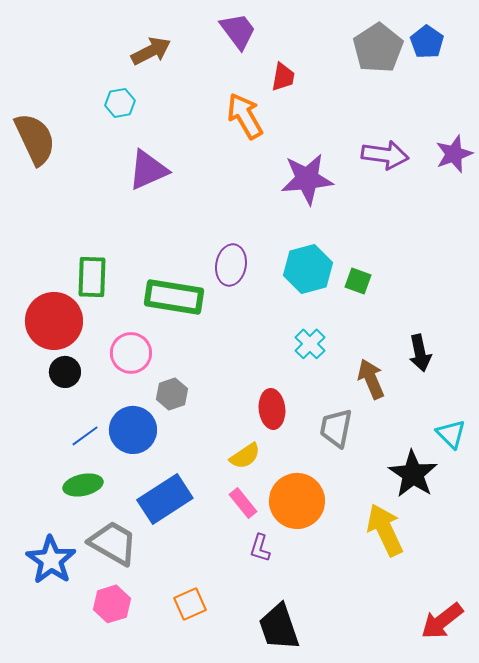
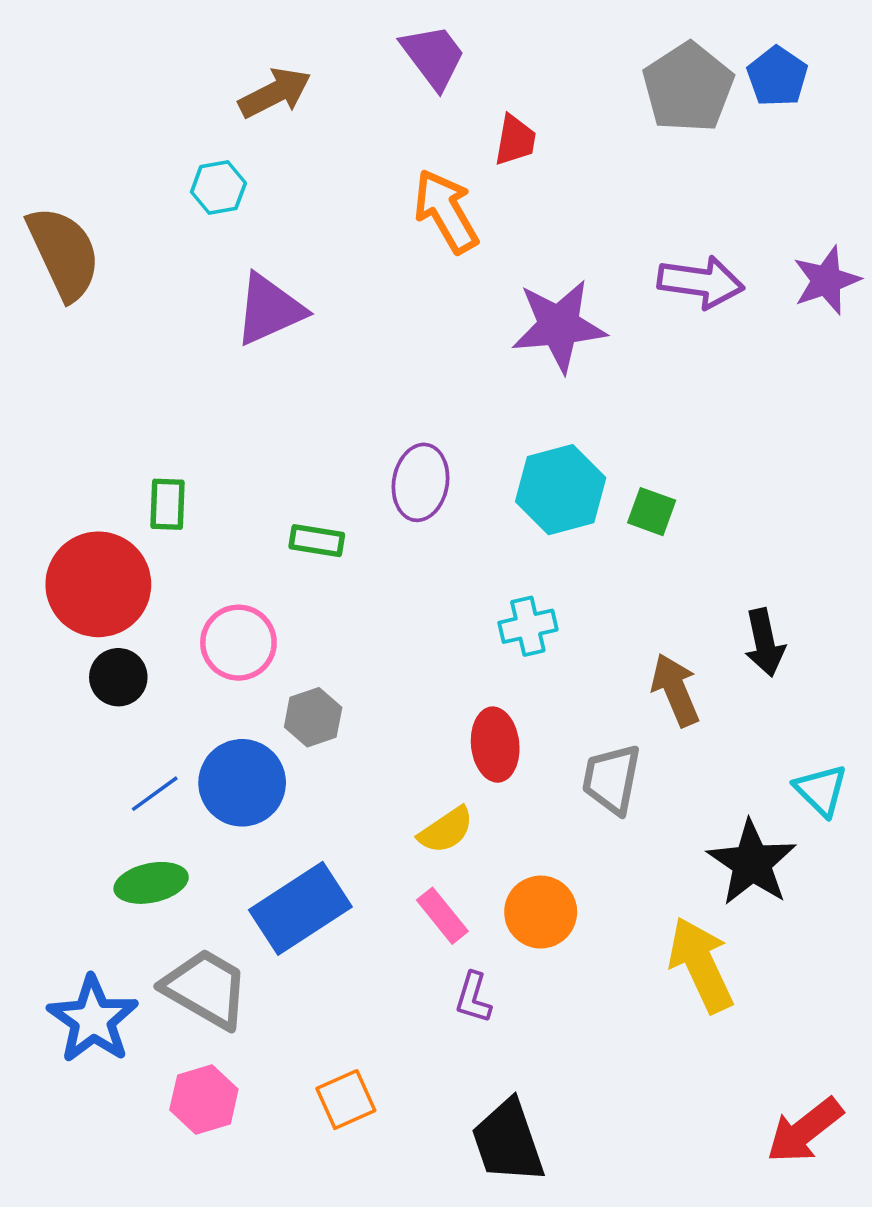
green rectangle: (92, 277) -> (167, 504), size x0.7
green rectangle: (174, 297) -> (317, 541), size x0.5
cyan cross: (310, 344) -> (528, 626), moved, turned 32
orange circle: (297, 501) -> (541, 912), size x0.7

